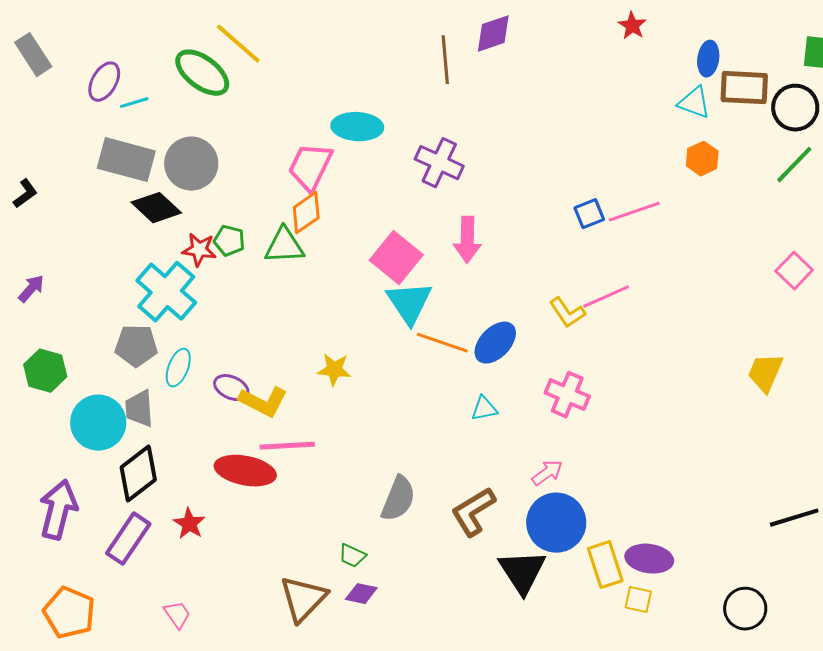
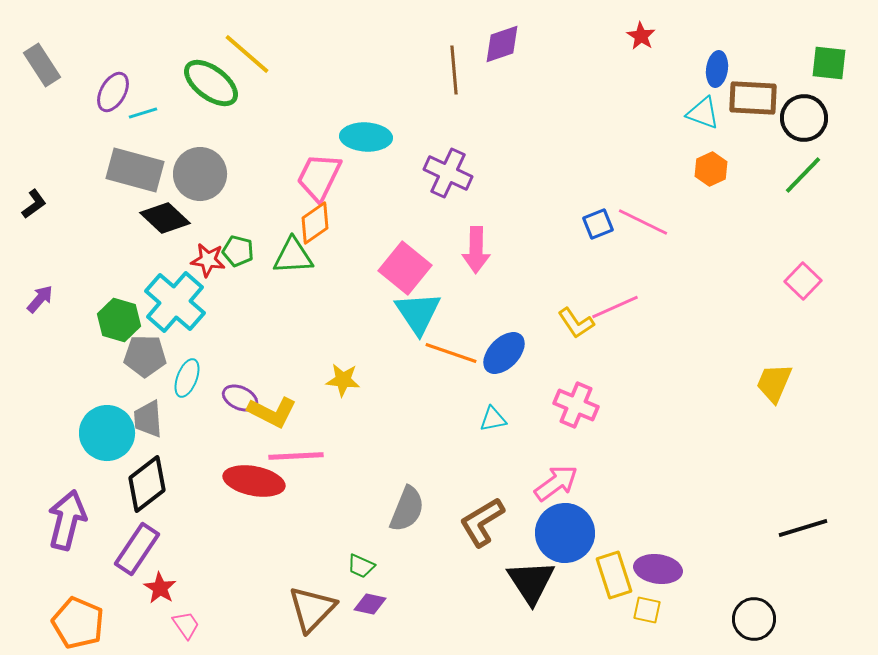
pink line: (634, 212) -> (643, 222), turned 45
green hexagon: (45, 371) -> (119, 320), moved
pink arrow: (547, 473) -> (556, 483), size x1.4
red star: (189, 524) -> (160, 588), moved

